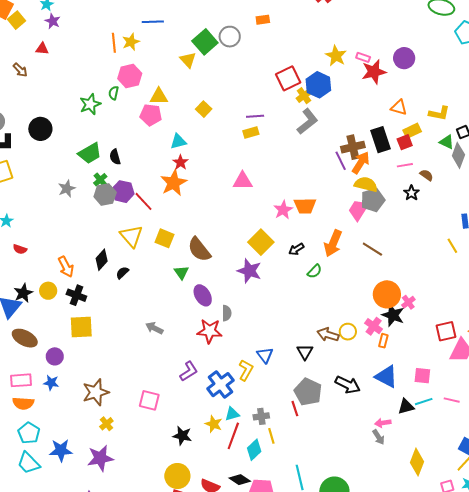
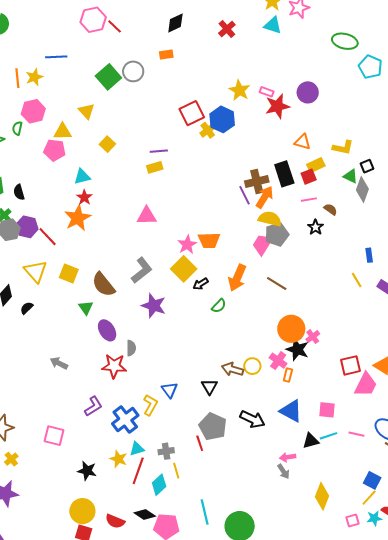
yellow triangle: (188, 60) -> (86, 111), moved
gray L-shape: (307, 121) -> (142, 270), moved
yellow square: (261, 242) -> (184, 269), moved

